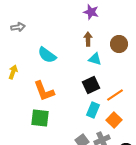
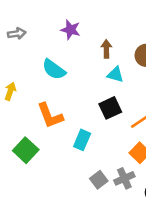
purple star: (91, 12) -> (71, 30), moved
cyan rectangle: (93, 110) -> (82, 140), moved
green square: (40, 118) -> (26, 150), moved, turned 36

